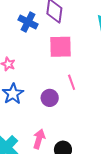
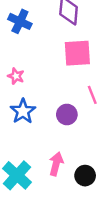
blue cross: (28, 22) -> (20, 21), moved

